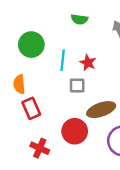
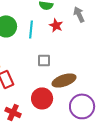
cyan line: (63, 60) -> (31, 29), moved
red star: (88, 63) -> (56, 25), moved

